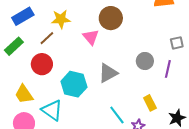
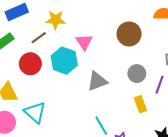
brown circle: (111, 18) -> (129, 34), moved
cyan hexagon: (74, 84) -> (64, 61), moved
yellow rectangle: (150, 103) -> (140, 104), moved

